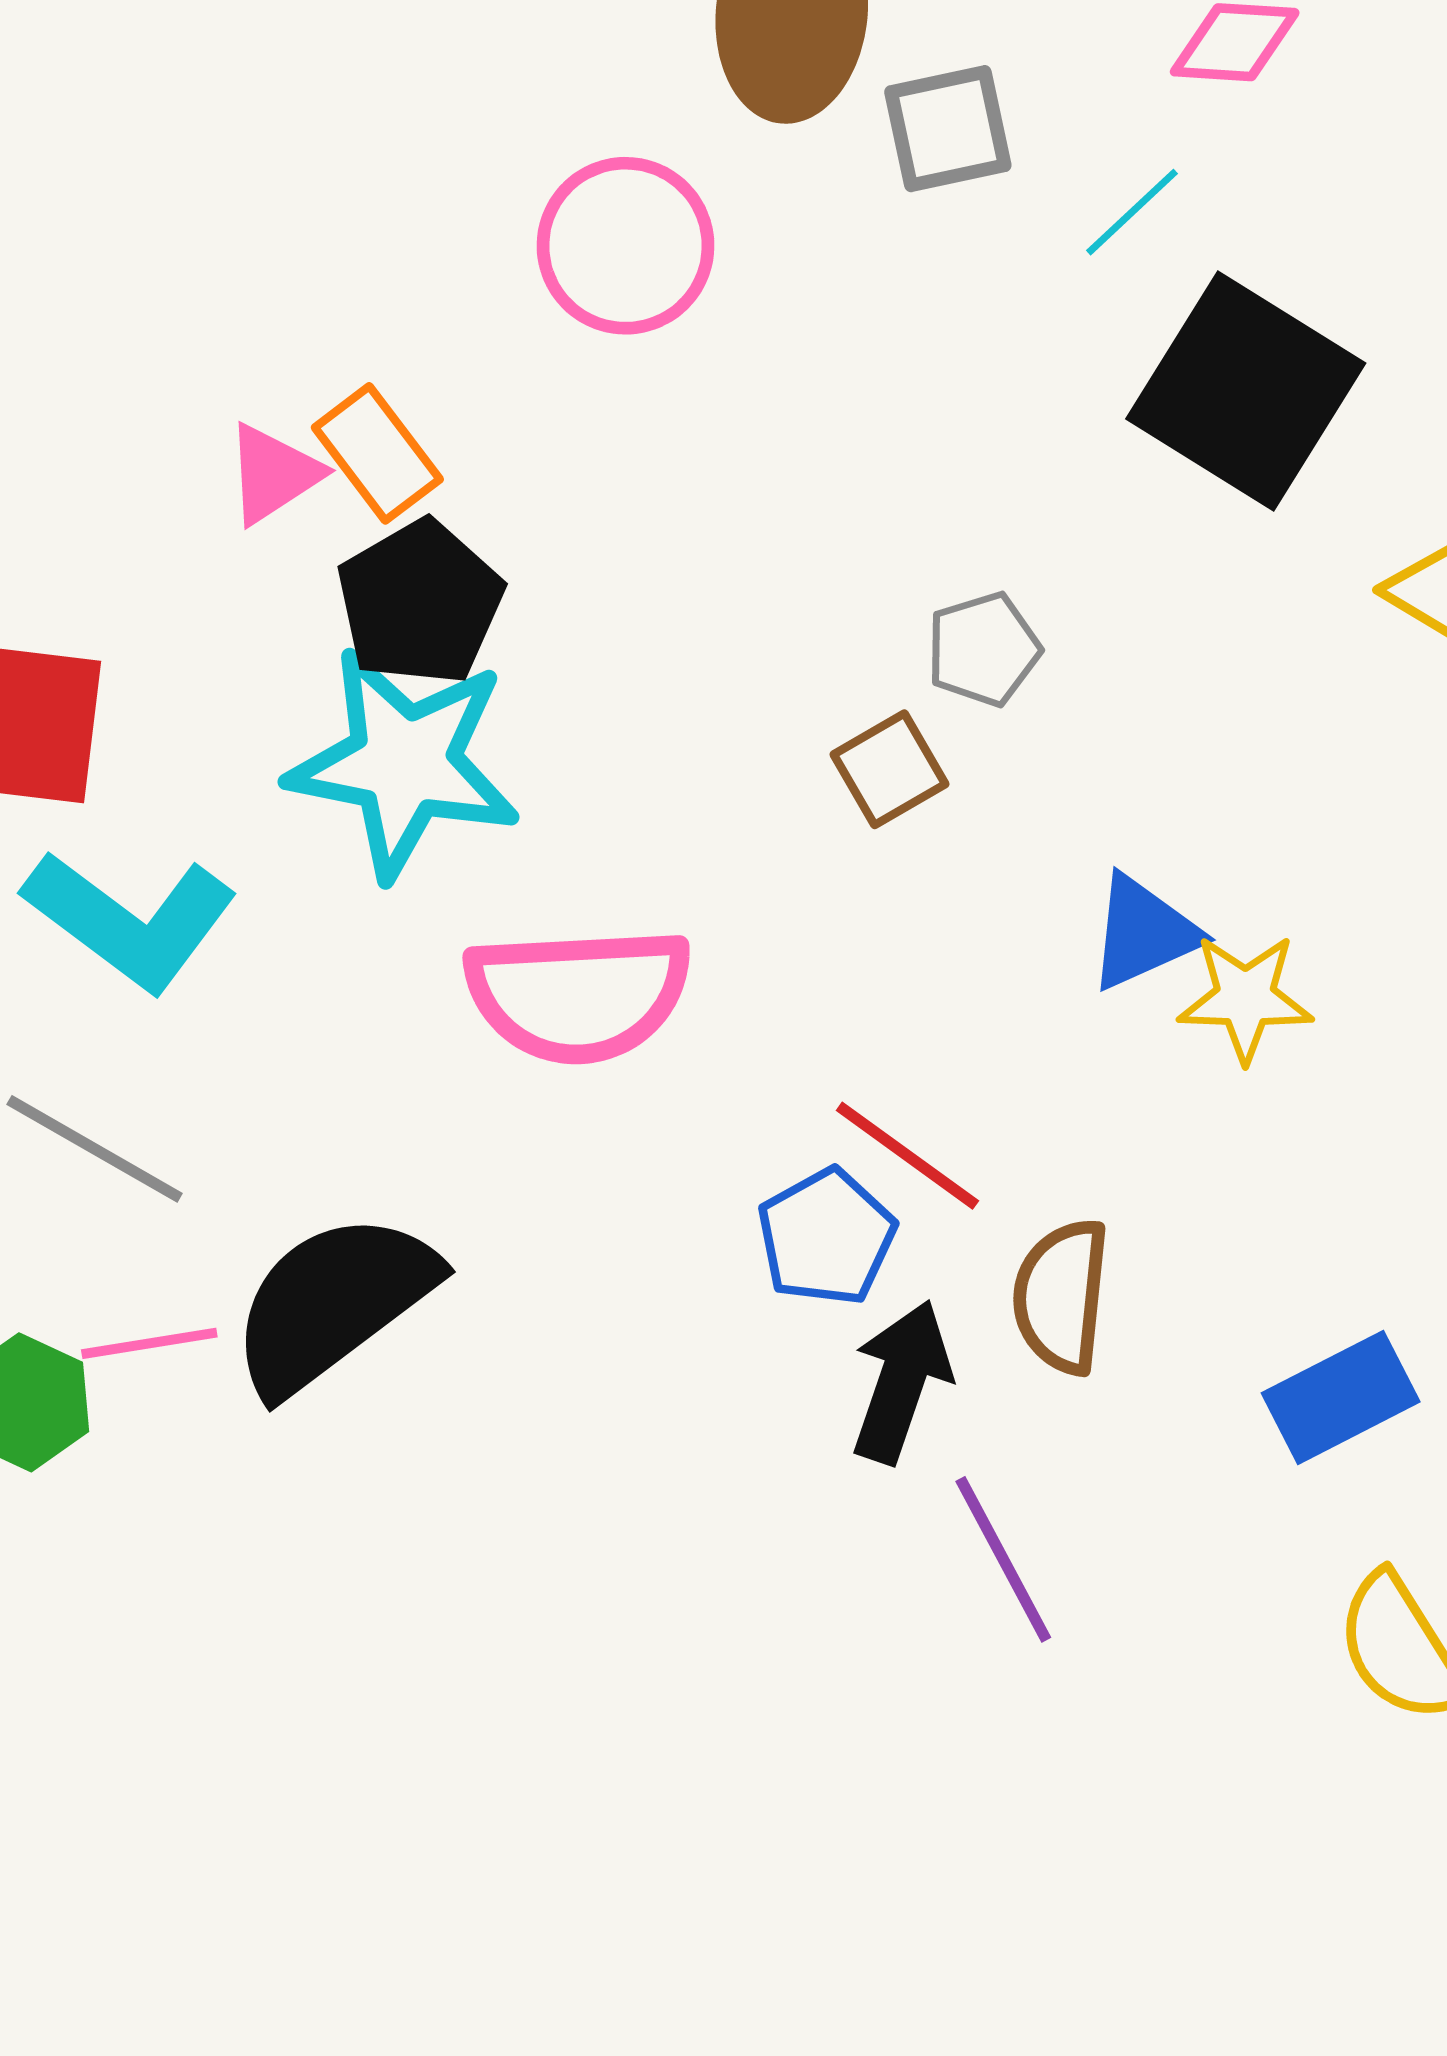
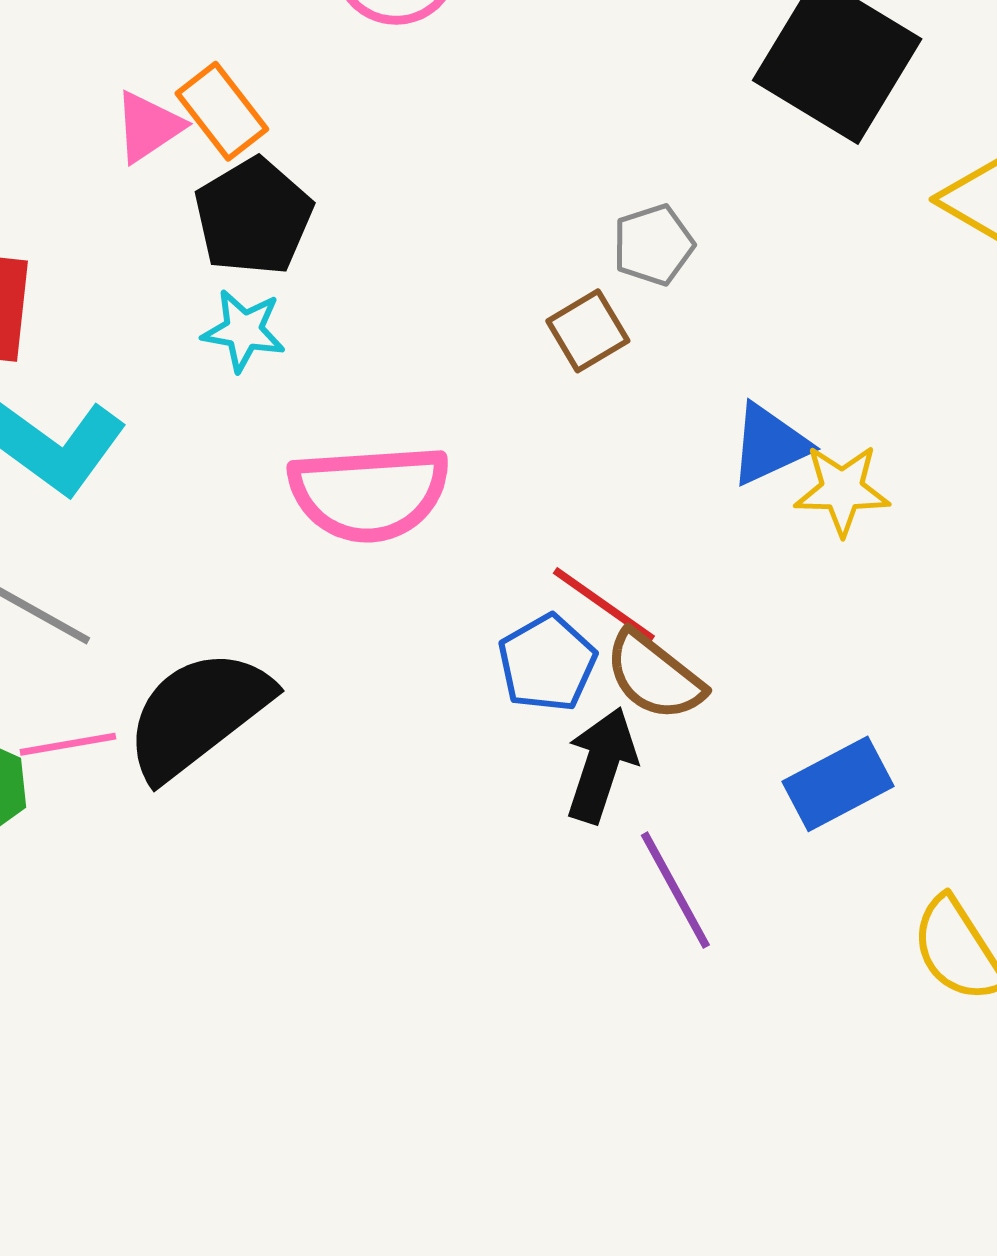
cyan star: (404, 763) -> (244, 331), size x0.5
brown semicircle: (1061, 1296) -> (654, 676), moved, turned -57
blue rectangle: (1341, 1397) -> (838, 784), moved

